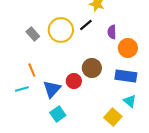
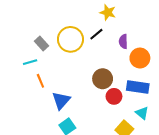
red circle: (74, 81) -> (114, 96), moved
cyan line: (22, 89) -> (30, 62), moved

